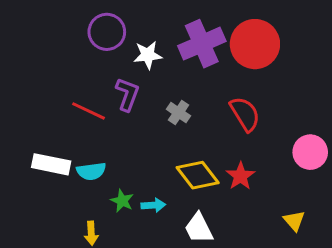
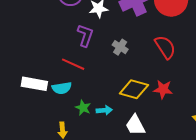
red line: (88, 111) -> (73, 64), moved
yellow diamond: (198, 175) -> (134, 89), turned -36
red star: (240, 176) -> (163, 89), turned -30

